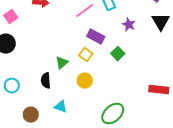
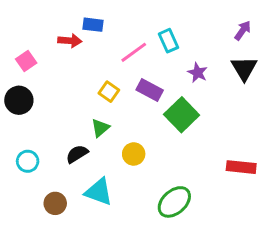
green square: (118, 54) -> (182, 115), size x1.6
yellow square: (86, 55) -> (109, 92), moved
black semicircle: (46, 81) -> (77, 154), turned 63
cyan triangle: (61, 107) -> (99, 192), size x1.5

